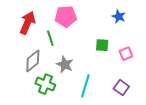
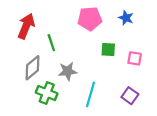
pink pentagon: (66, 16) -> (90, 19), moved
pink square: (126, 54) -> (135, 58), turned 32
gray star: (65, 64) -> (68, 71), turned -30

